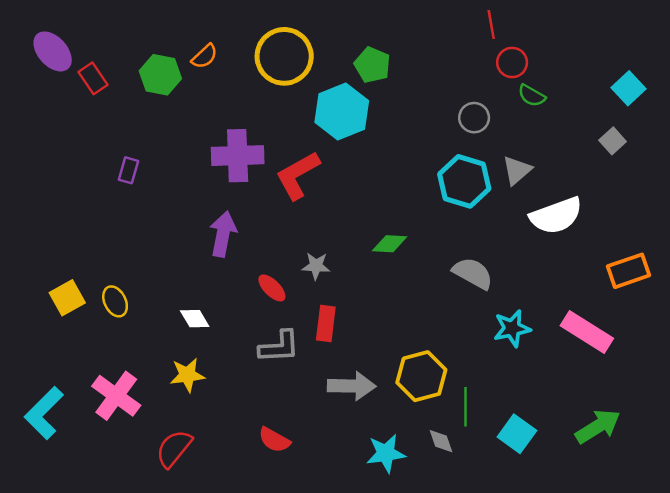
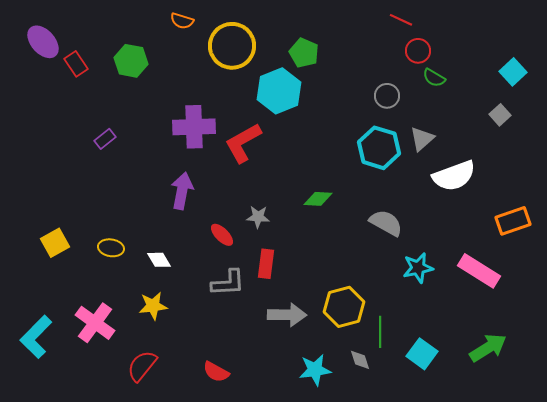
red line: (491, 25) -> (401, 20), turned -55
orange semicircle: (205, 56) -> (182, 21), moved, turned 60
purple rectangle: (129, 170) -> (105, 139), turned 35
yellow ellipse: (115, 301) -> (111, 248), moved, turned -55
red semicircle: (274, 440) -> (216, 372), moved

